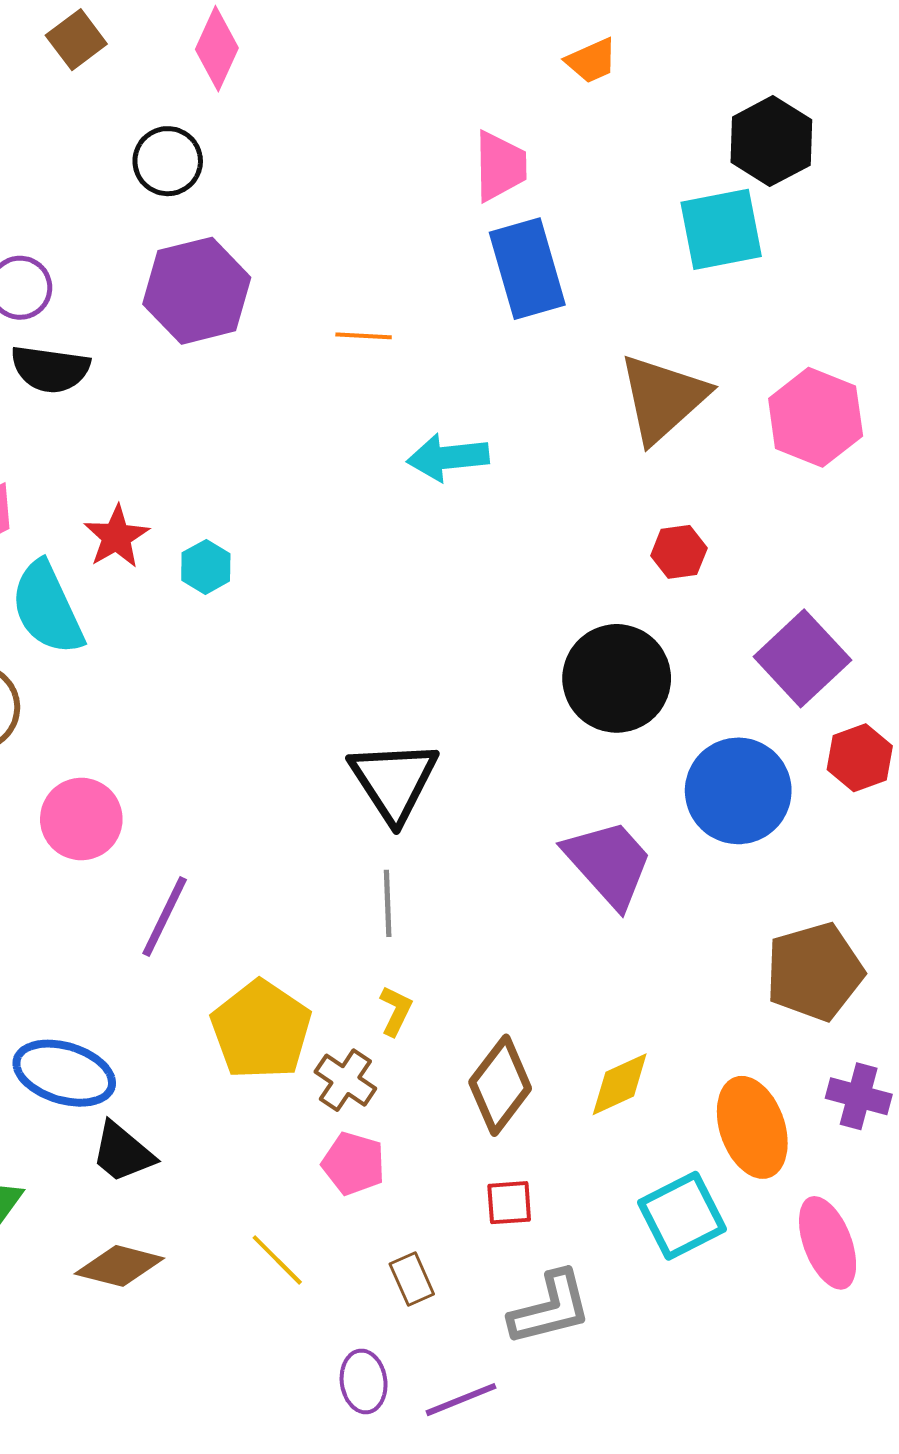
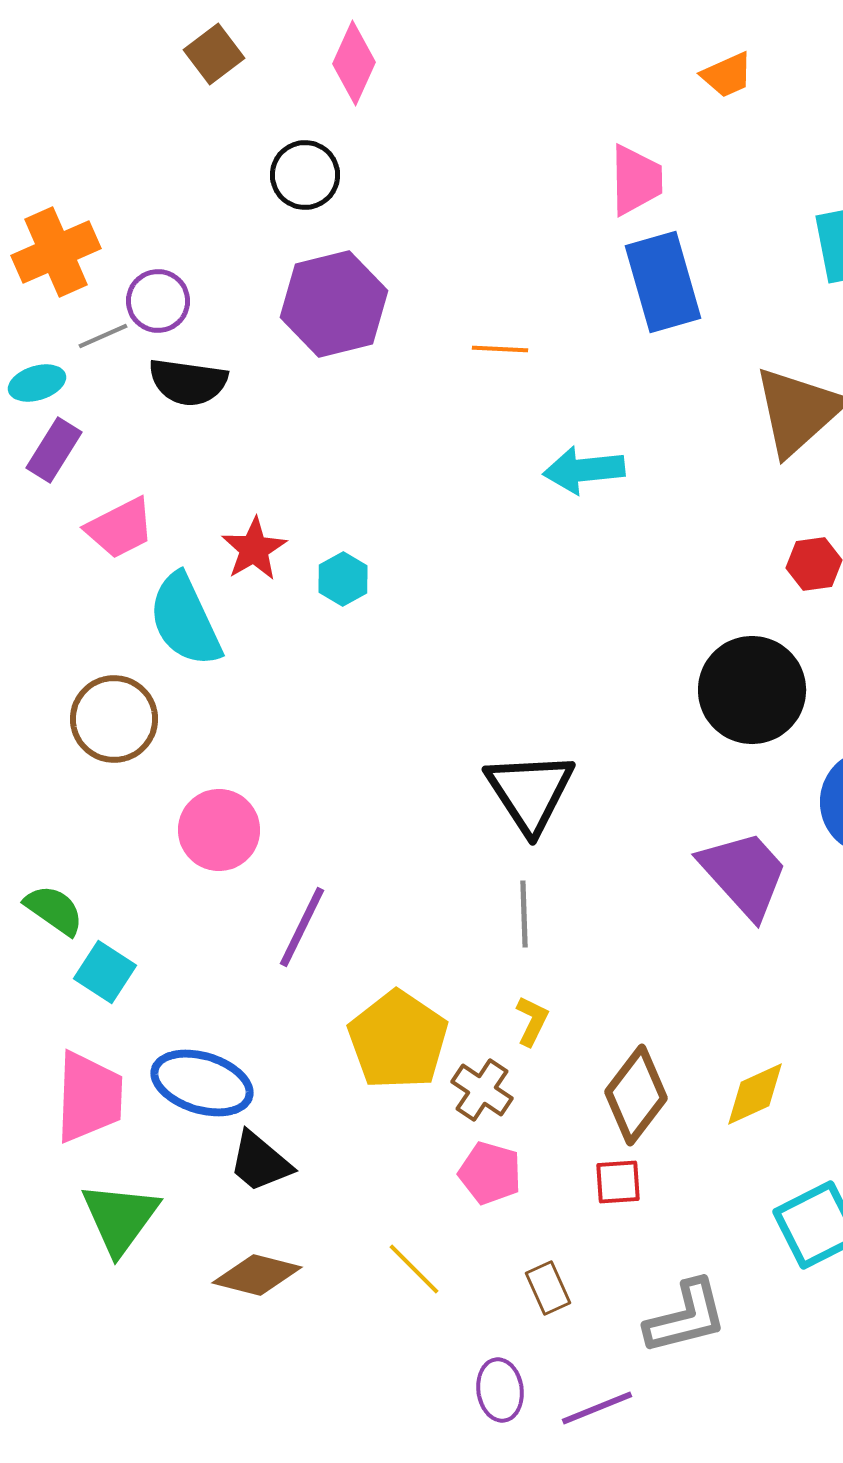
red square: (509, 1203) -> (618, 1182), moved

